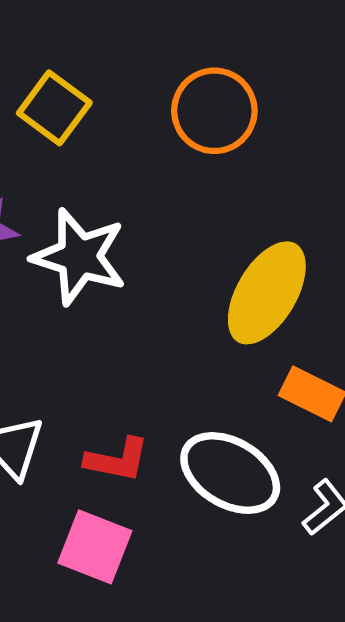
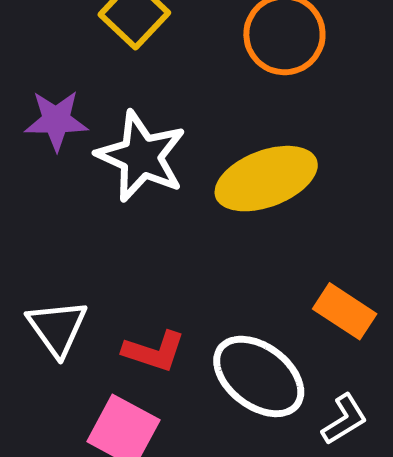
yellow ellipse: (267, 293) -> (266, 179), moved, turned 32

